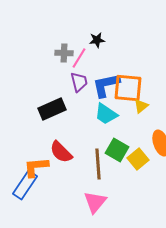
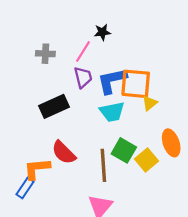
gray cross: (64, 53) -> (45, 54), moved
cyan trapezoid: (106, 114) -> (112, 112), turned -45
blue rectangle: (25, 185) -> (25, 188), size x0.7

